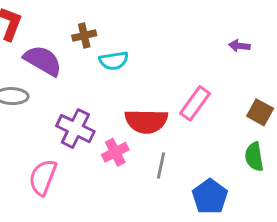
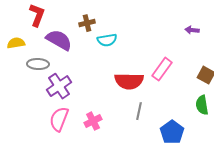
purple cross: (75, 129) -> (59, 86), moved, turned 30
pink cross: (115, 152) -> (93, 121), moved

